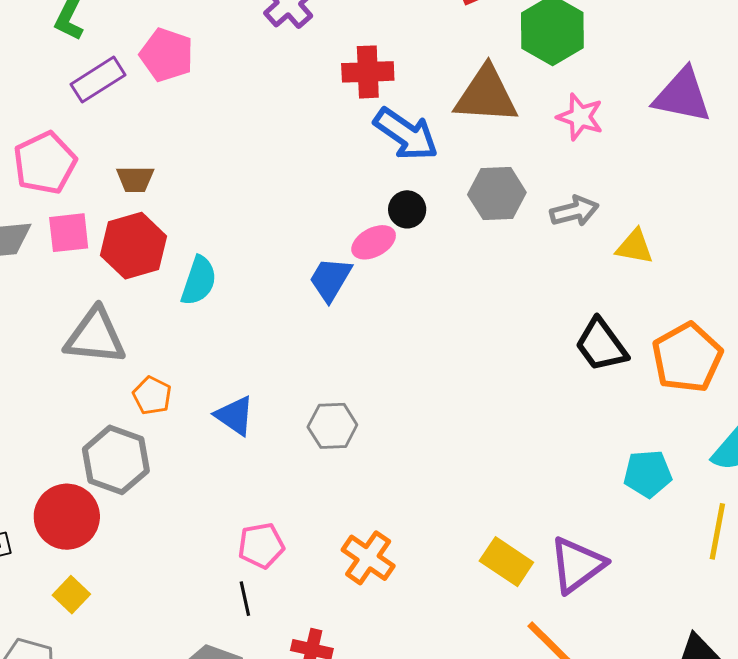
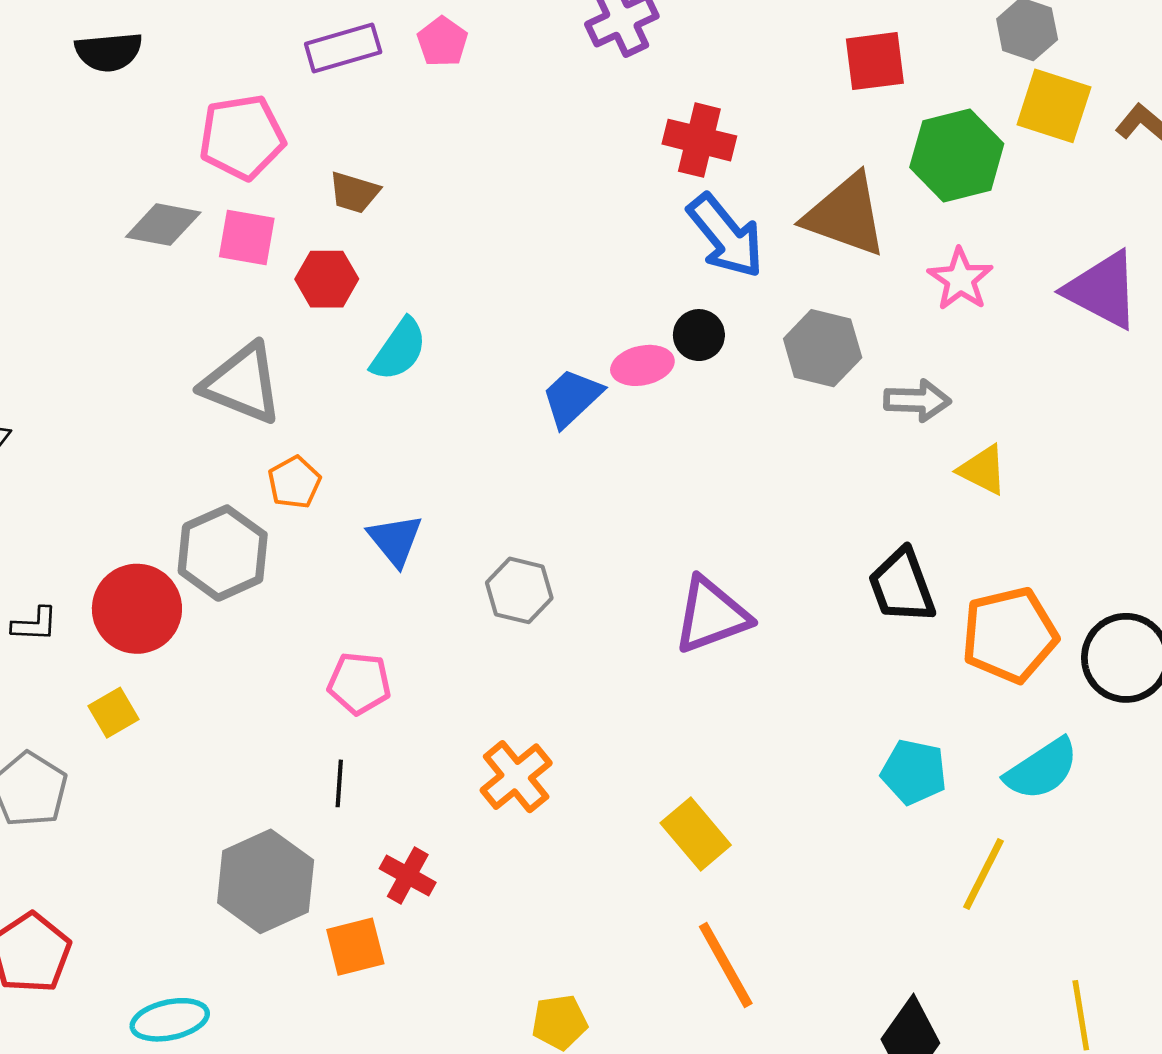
pink pentagon: (167, 55) -> (442, 42), size x0.7
red hexagon: (133, 246) -> (327, 279), size x0.7
pink pentagon: (261, 545) -> (359, 683), moved
purple triangle: (577, 565) -> (711, 615), moved

